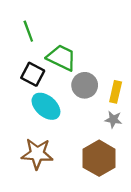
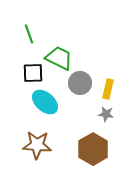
black square: (33, 74) -> (33, 73), turned -30

